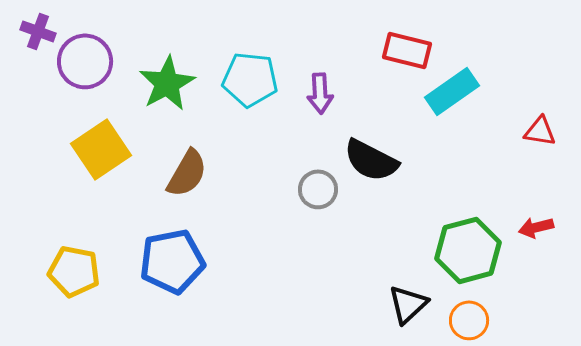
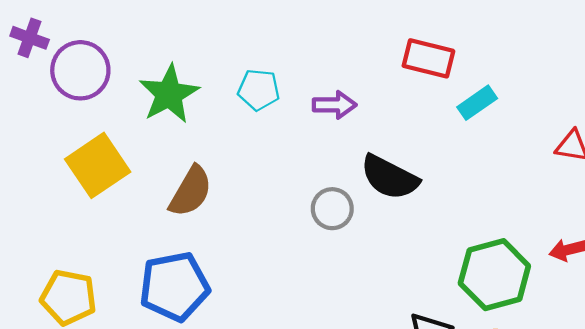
cyan pentagon: (250, 79) -> (259, 90), size x0.7
cyan rectangle: (452, 91) -> (477, 103), size x0.7
purple arrow: (320, 93) -> (334, 105), turned -87

